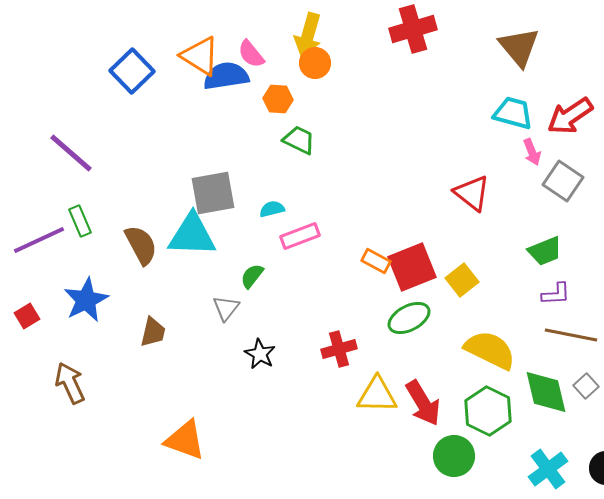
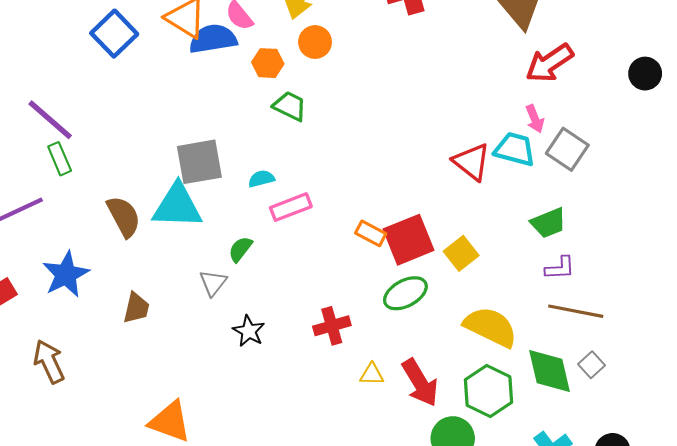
orange circle: (315, 63) -> (315, 42), moved
cyan trapezoid: (513, 113) -> (515, 149), moved
red arrow: (570, 116) -> (549, 63), moved
green rectangle: (80, 221) -> (60, 159), moved
yellow triangle: (377, 395) -> (372, 374), size x0.6

